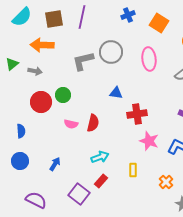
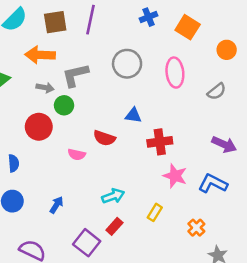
gray L-shape: (83, 61) -> (75, 75), moved
gray arrow: (35, 71) -> (45, 88), moved
green circle: (63, 95) -> (64, 105), moved
red semicircle: (93, 123) -> (104, 138), moved, turned 96
yellow rectangle: (133, 170) -> (155, 212), turned 32

